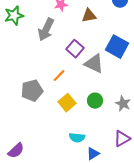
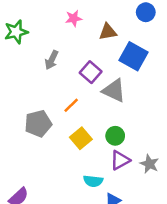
gray arrow: (46, 30) -> (52, 60), moved, size x0.7
blue square: (117, 47) -> (134, 56), moved
gray star: (123, 104) -> (149, 164), moved
purple triangle: (122, 139) -> (120, 160), moved

